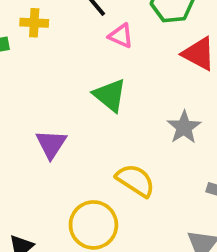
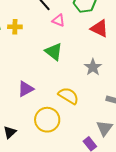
yellow cross: (34, 23) -> (15, 27), moved
purple triangle: (51, 144) -> (26, 89), moved, turned 30

